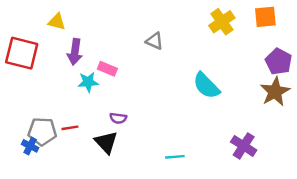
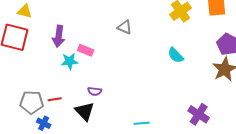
yellow triangle: (57, 22) -> (25, 11), moved
cyan semicircle: (206, 86) -> (176, 55), moved, size x0.7
blue cross: (30, 146) -> (44, 123), moved

